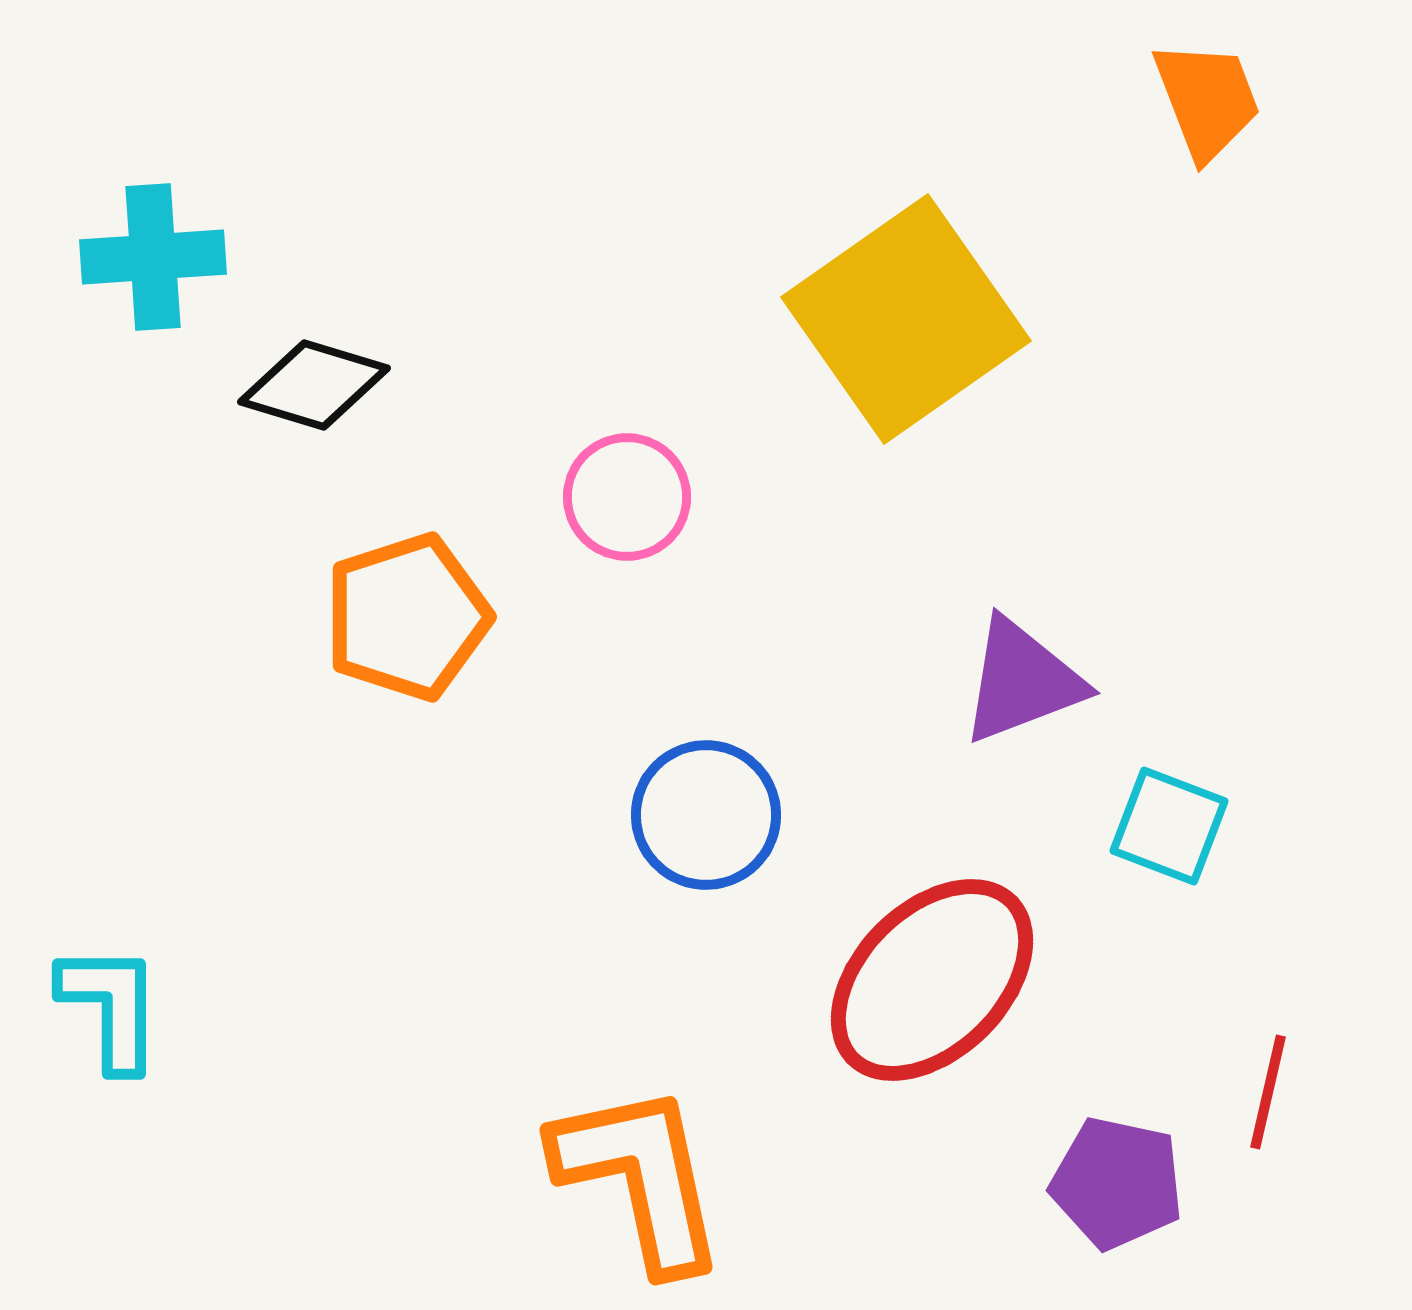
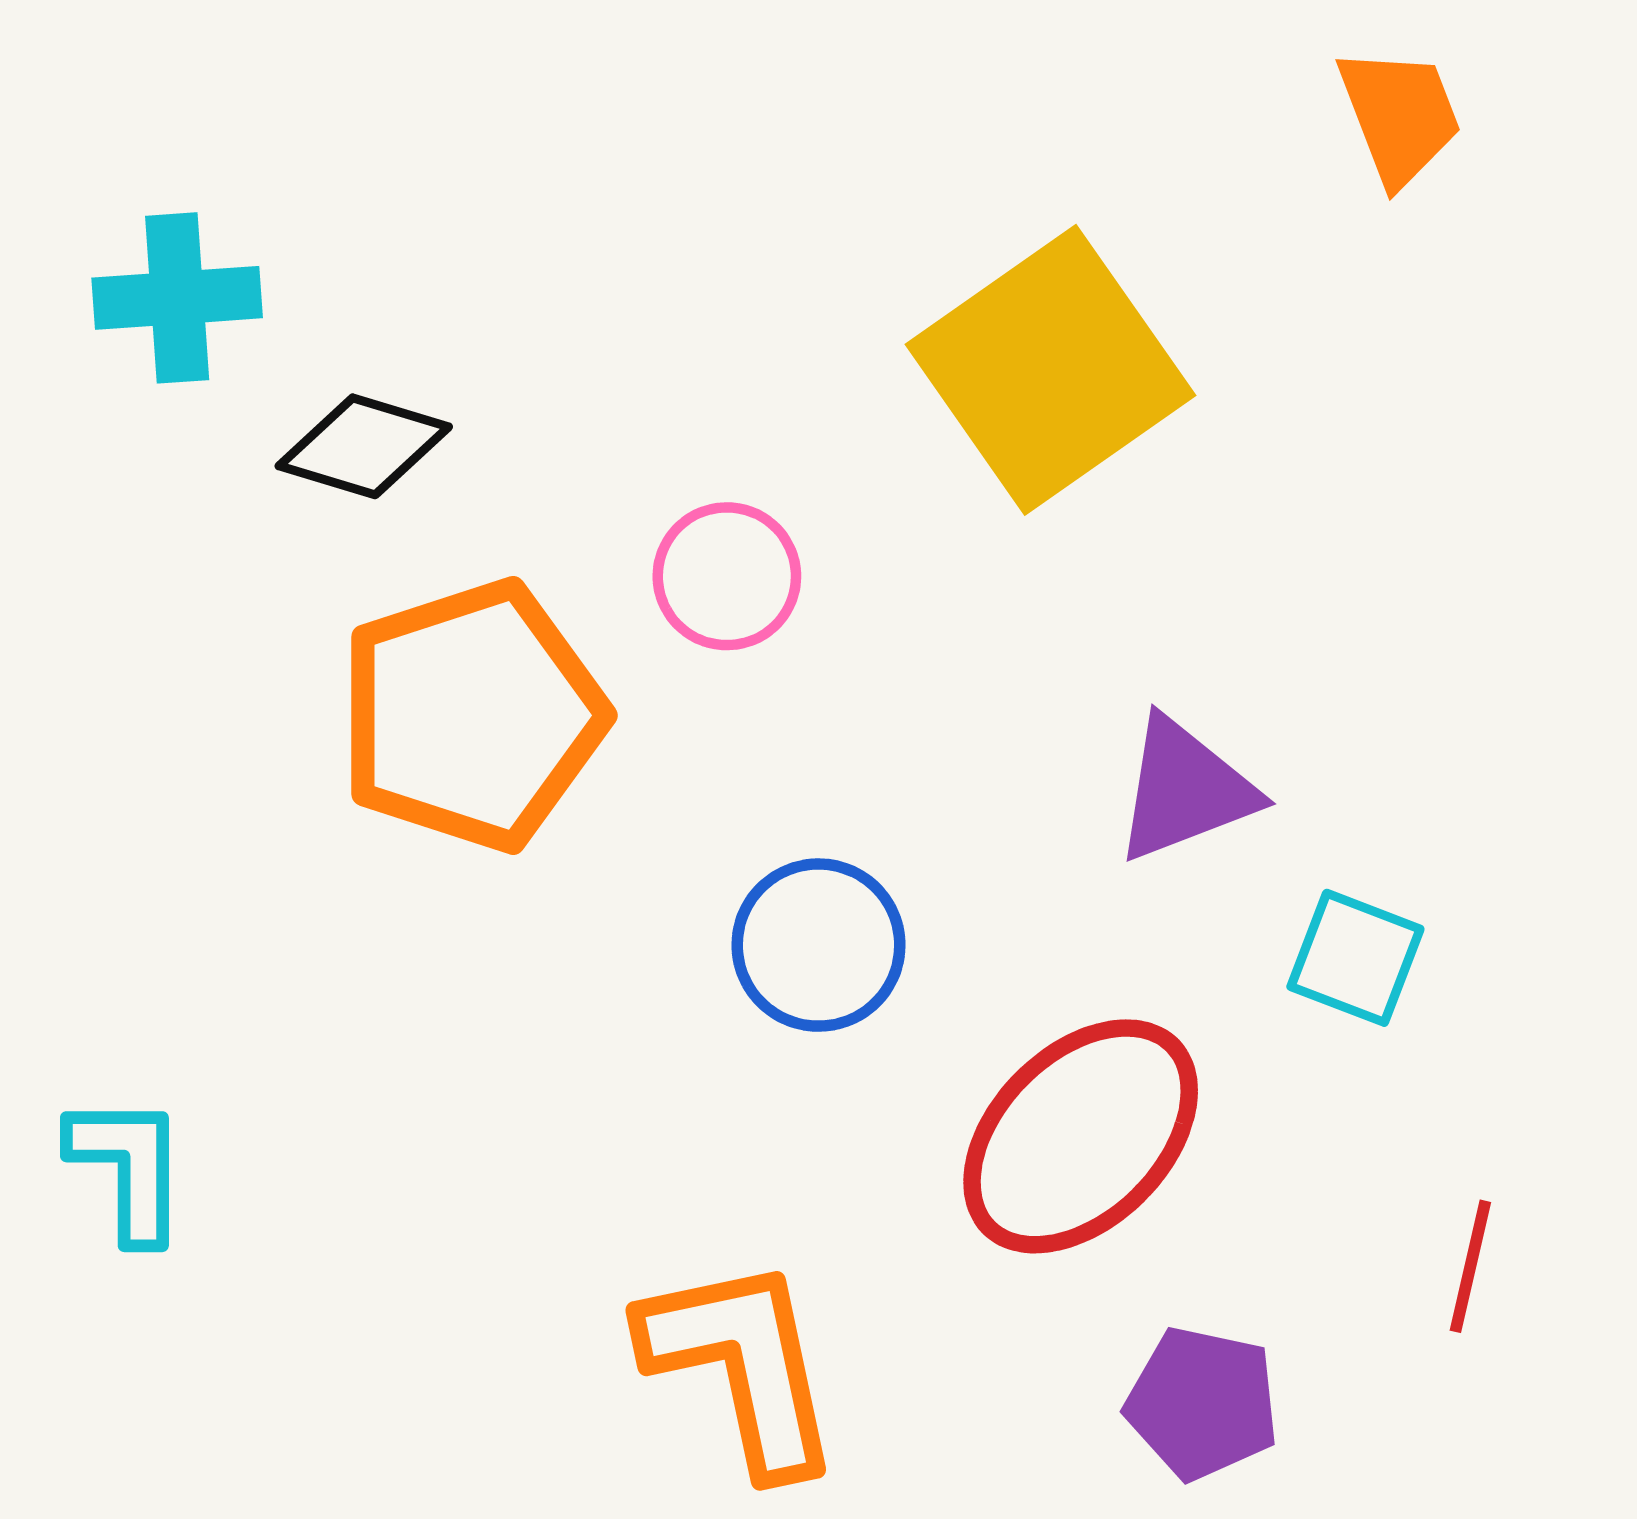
orange pentagon: (407, 617) -> (472, 715), size x1.4
purple pentagon: (1117, 1183) -> (1202, 1403), moved

